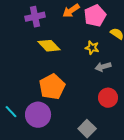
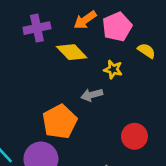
yellow diamond: (49, 46) -> (72, 52), moved
gray arrow: (103, 67) -> (92, 95), moved

